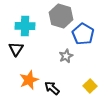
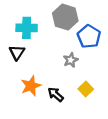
yellow square: (90, 86) -> (86, 89), moved

